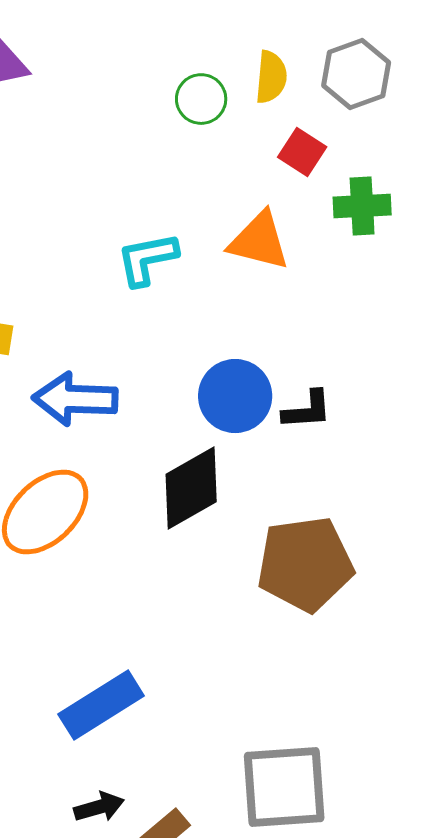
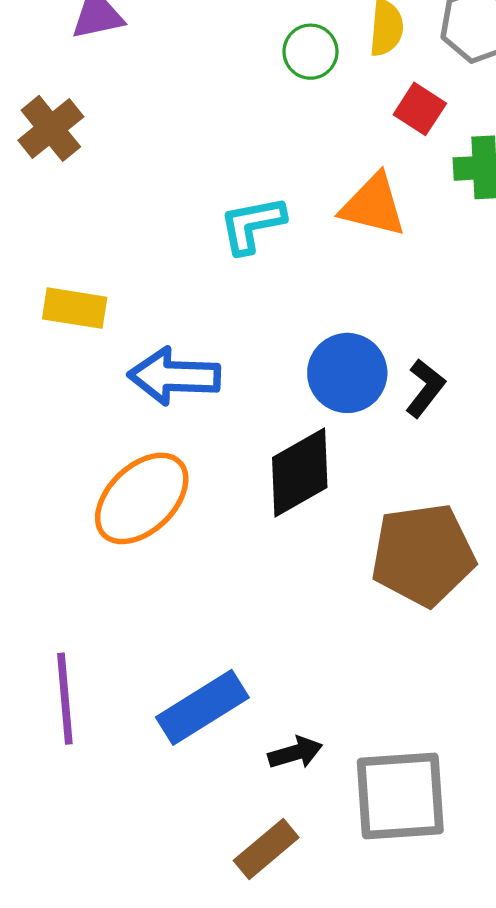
black L-shape: (307, 410) -> (425, 388), turned -48
black arrow: (99, 807) -> (295, 753), moved

